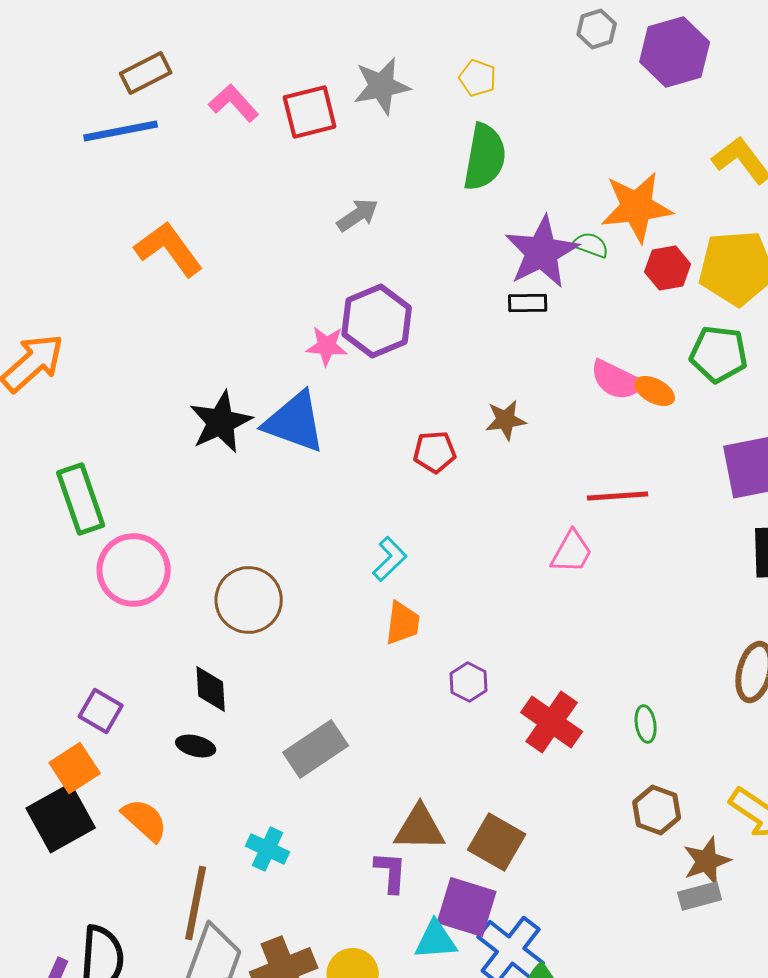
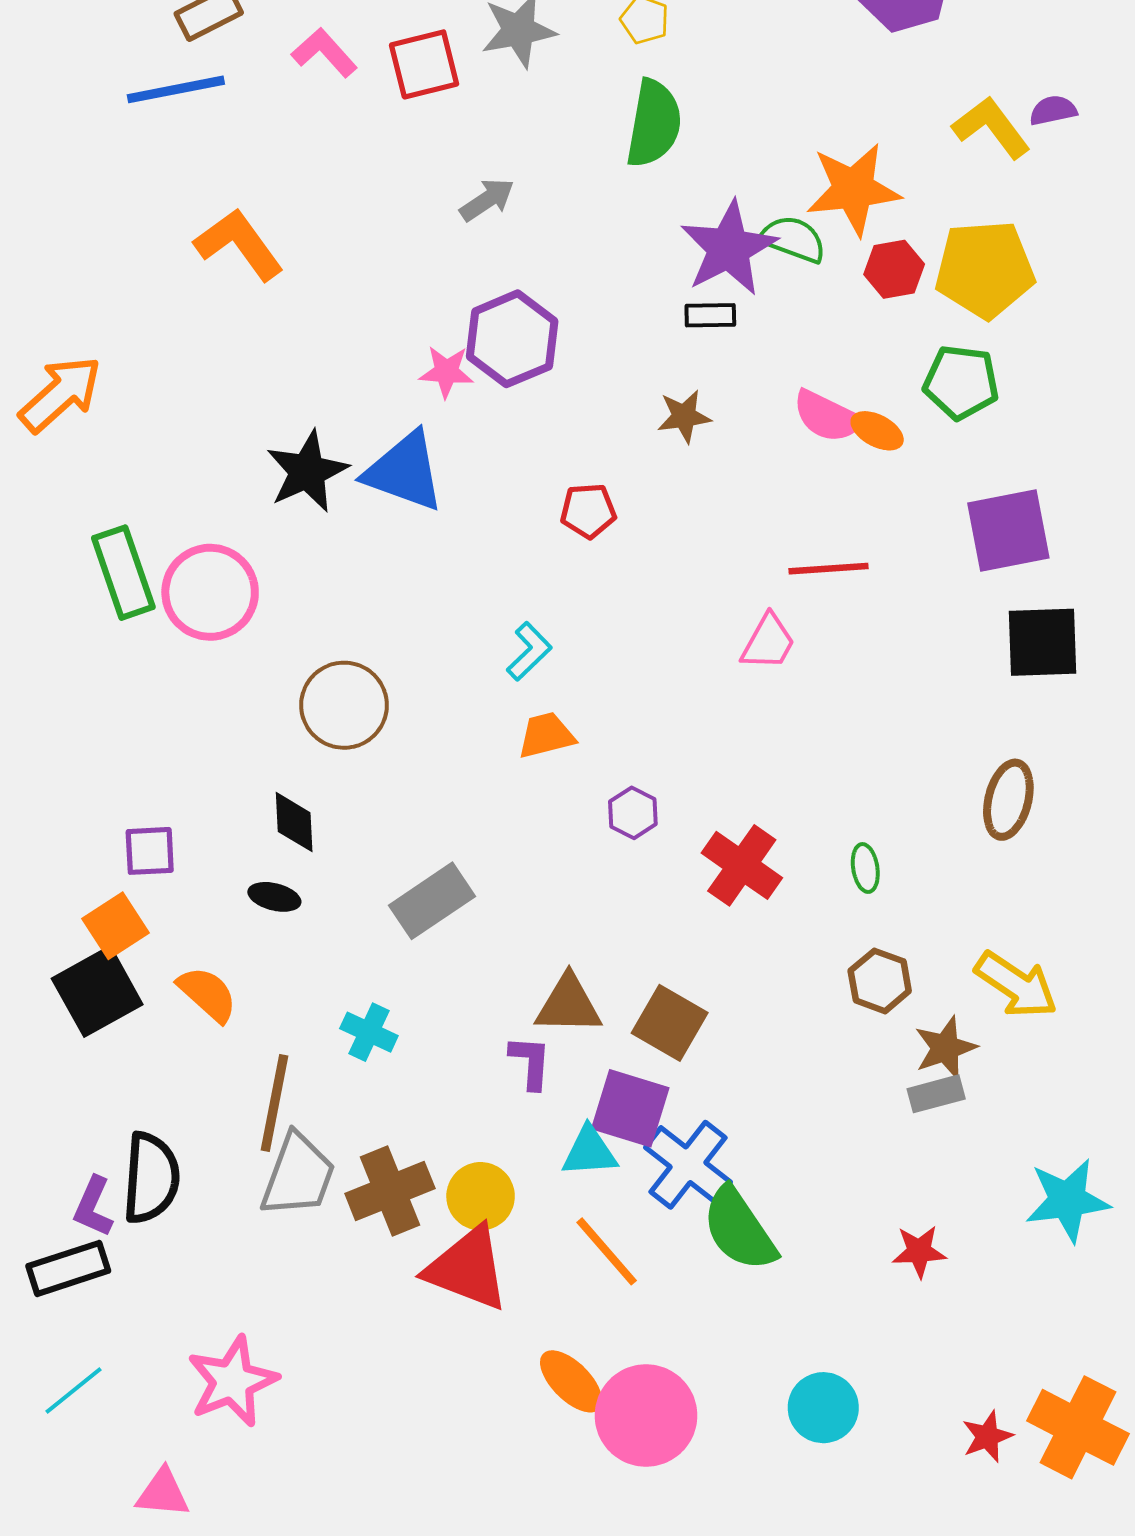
green semicircle: (591, 245) -> (793, 239), size x1.4
brown star: (506, 420) -> (684, 416), moved
pink circle: (134, 570) -> (210, 592), moved
orange trapezoid: (403, 623) -> (546, 735), turned -111
purple square: (101, 711) -> (150, 851), turned -33

